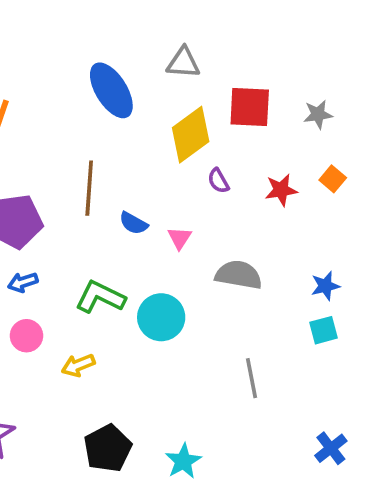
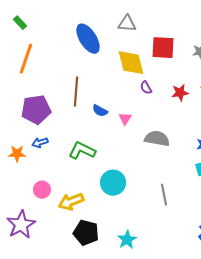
yellow diamond: (191, 135) -> (131, 63), turned -68
cyan circle: (161, 317) -> (113, 183), moved
pink circle: (26, 336) -> (42, 190), moved
yellow arrow: (78, 365) -> (71, 202), moved, size x1.4
black pentagon: (108, 448) -> (86, 233), turned -30

